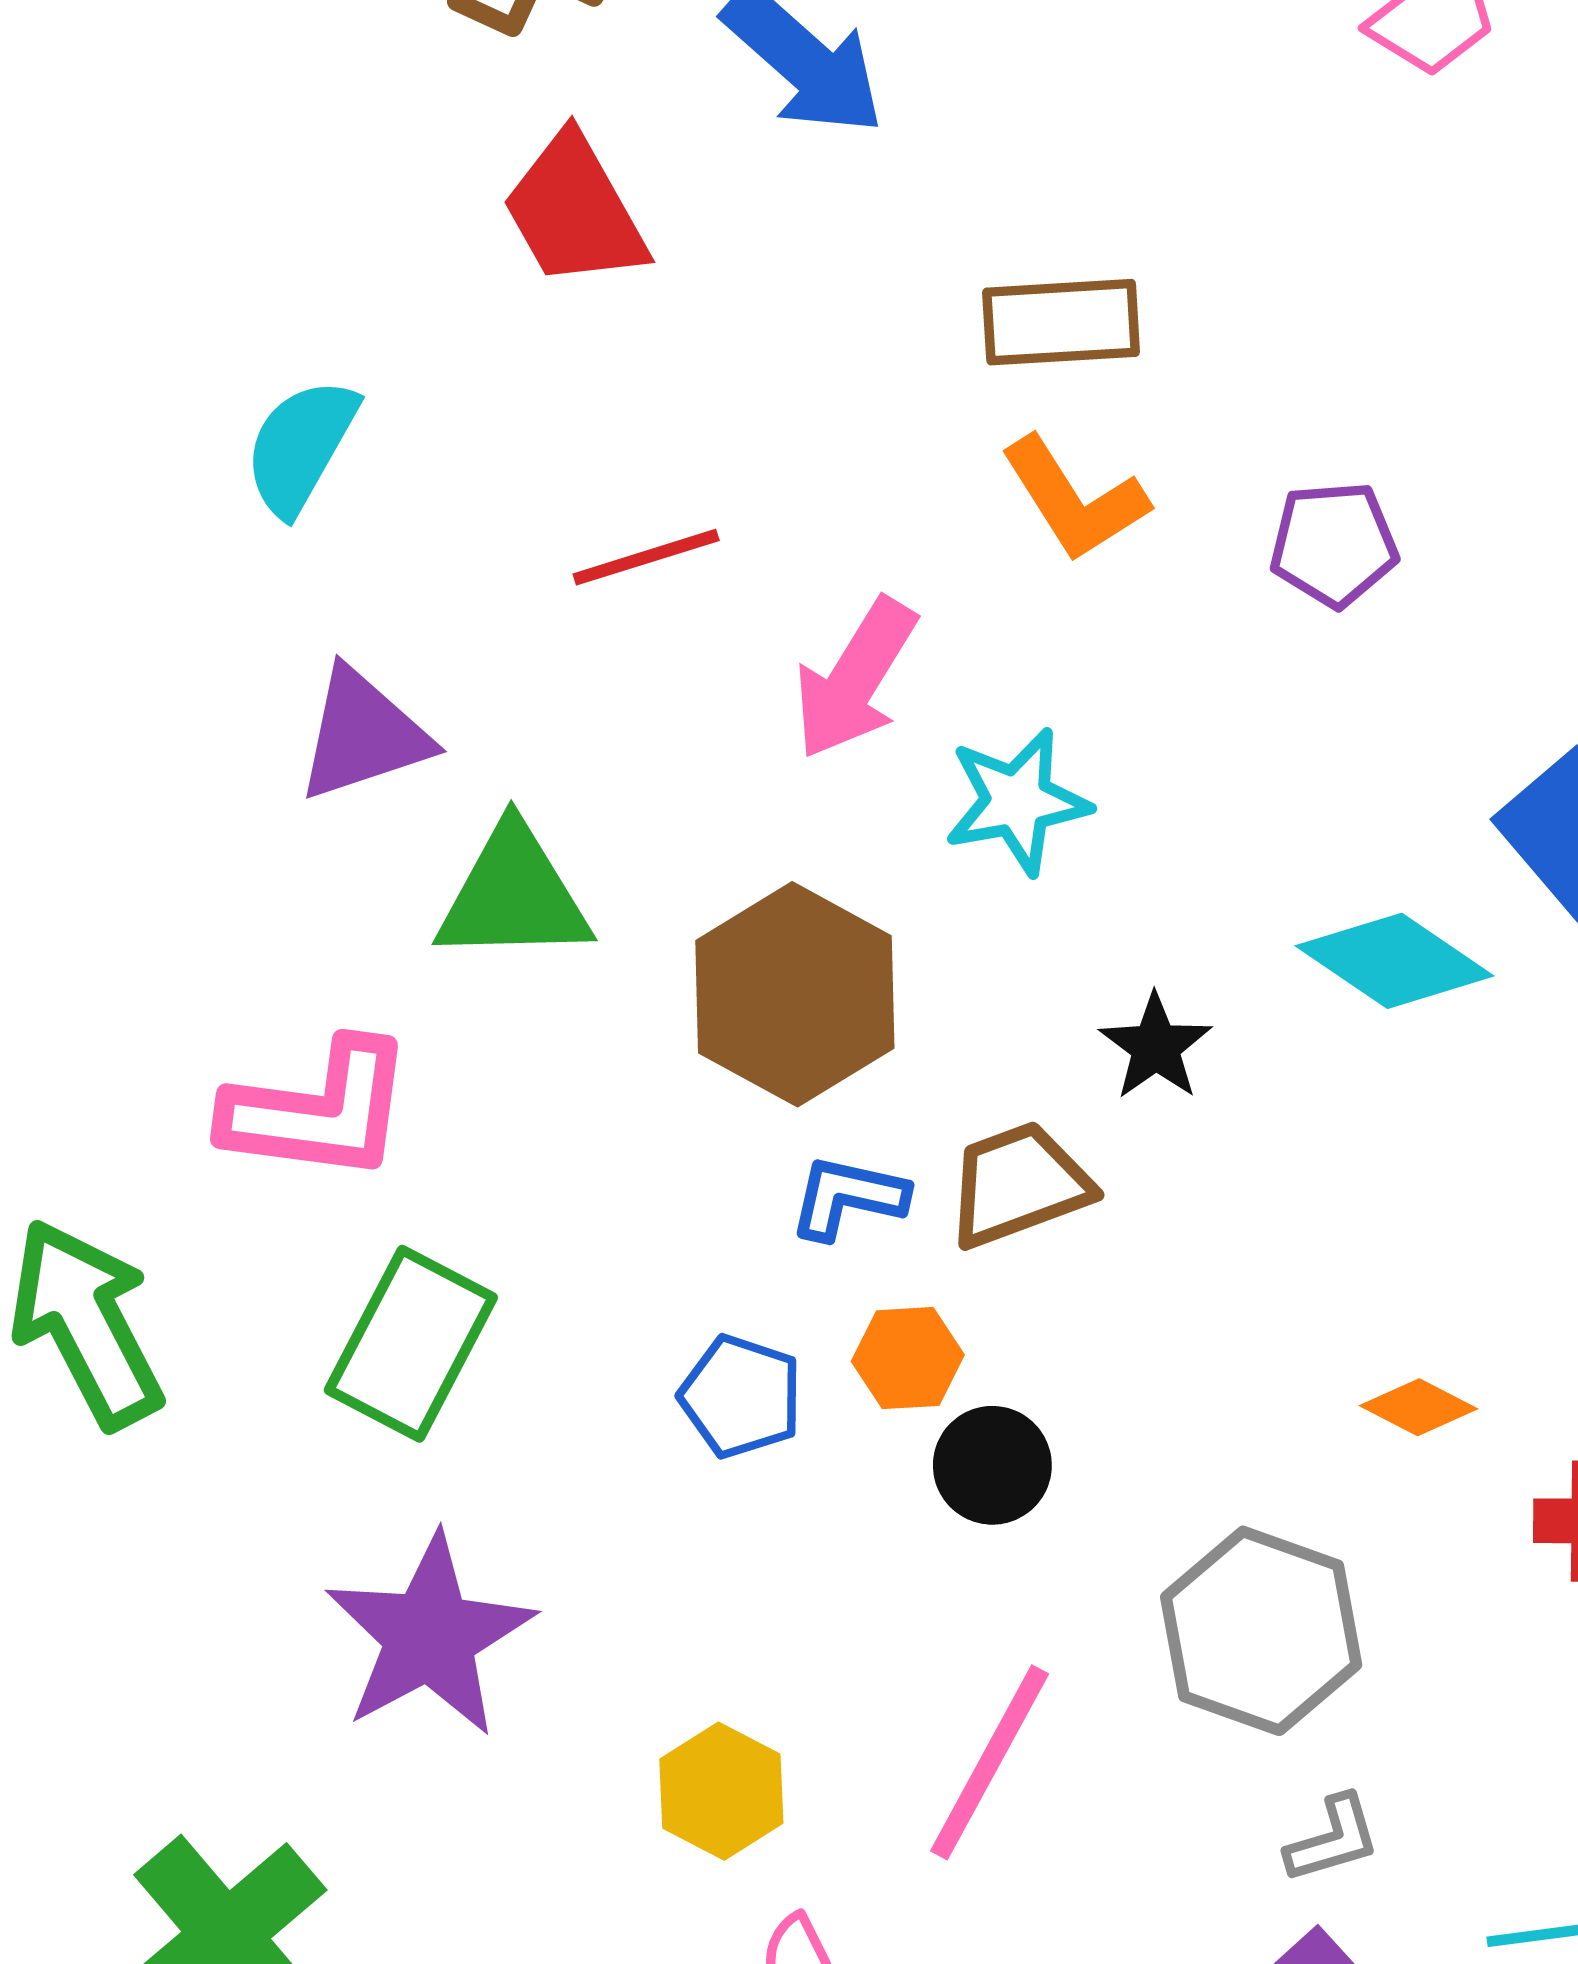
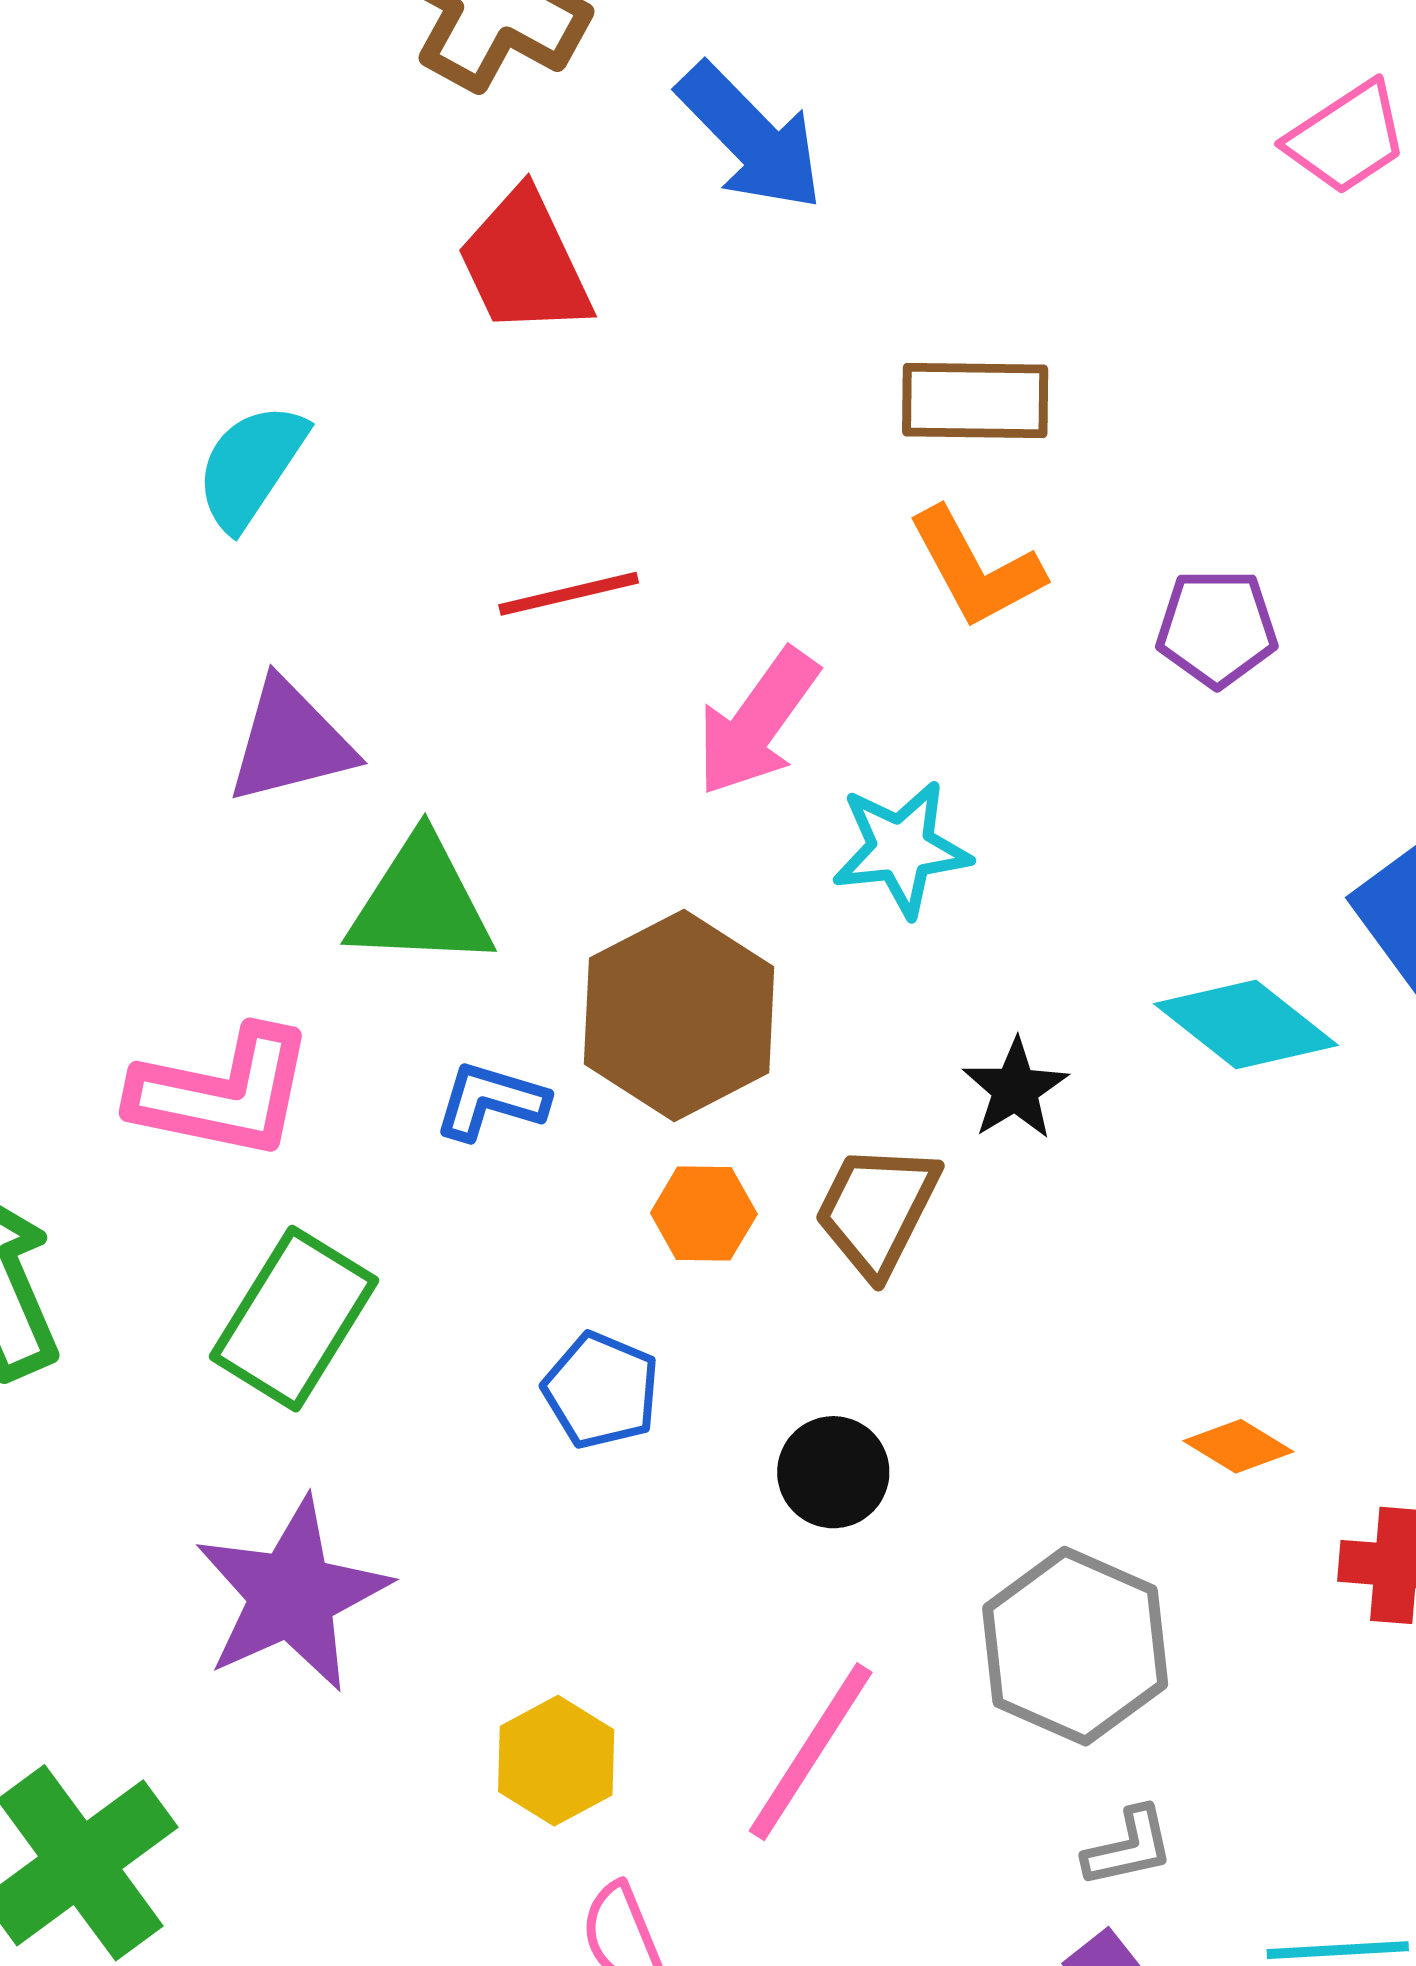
brown trapezoid: (1019, 1185) -> (877, 1210), turned -47
blue L-shape: (848, 1197) -> (491, 1101), moved
orange hexagon: (908, 1358) -> (704, 1214), moved

